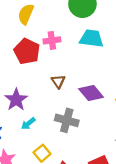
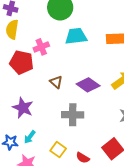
cyan arrow: (28, 124) -> (30, 137), moved

